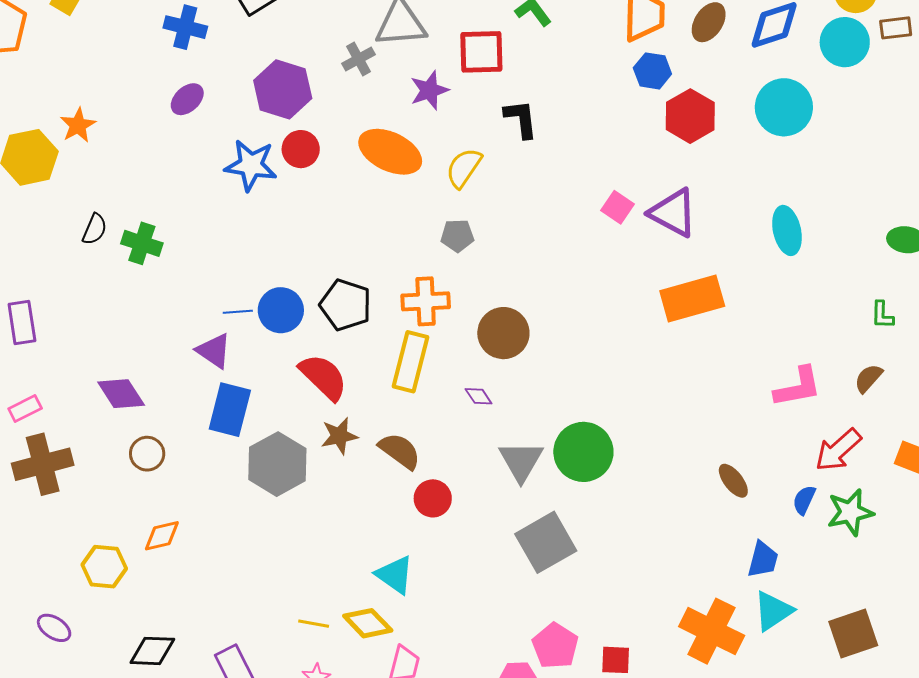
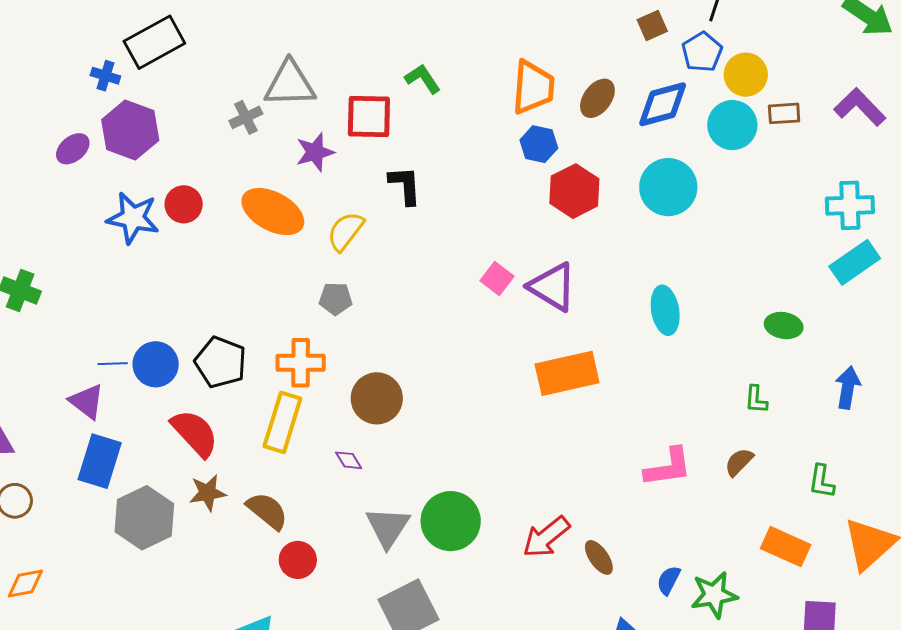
blue cross: (185, 27) -> (105, 76), moved, size x0.7
purple hexagon: (283, 89) -> (130, 130), moved
red arrow: (838, 450) -> (546, 537), moved

